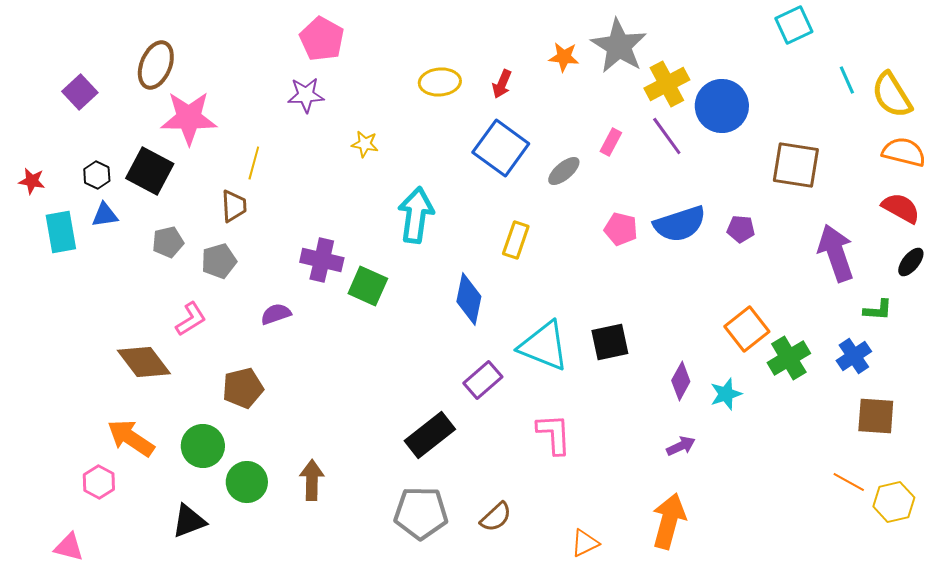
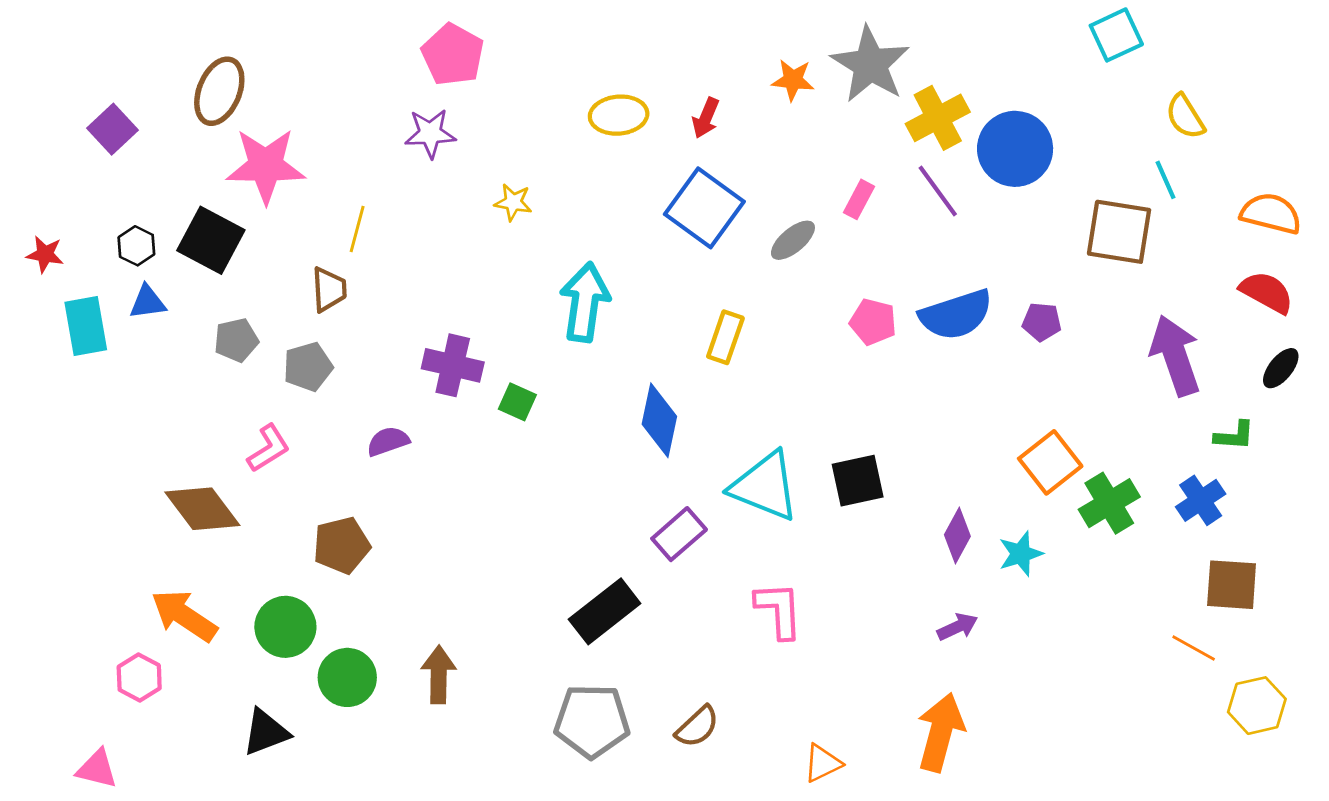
cyan line: (847, 80) -> (1165, 180), moved
yellow semicircle: (892, 95) -> (1185, 117), moved, size x0.7
green square: (368, 286) -> (517, 402), size x0.7
orange line: (849, 482) -> (1194, 648), moved

